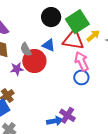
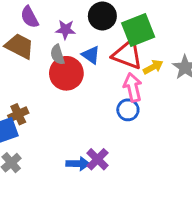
yellow arrow: (93, 36) -> (153, 67), moved
purple star: (17, 69) -> (65, 30), moved

